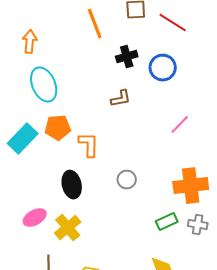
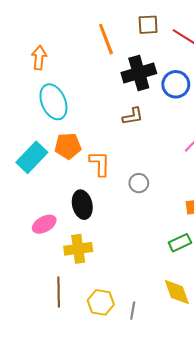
black cross: (127, 57) -> (139, 73), size x1.5
gray circle: (127, 180) -> (139, 183), moved
pink ellipse: (35, 218) -> (44, 224), moved
yellow cross: (68, 228) -> (78, 249), turned 32

